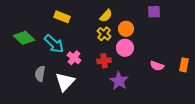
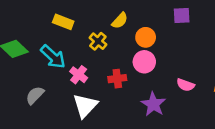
yellow cross: (104, 34) -> (98, 41), moved
gray semicircle: (40, 74) -> (35, 95), turned 35
purple star: (119, 81) -> (153, 104), moved
white triangle: (65, 82) -> (85, 106), moved

